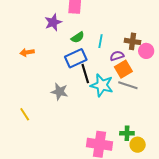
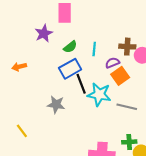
gray line: (128, 85) -> (127, 107), moved

